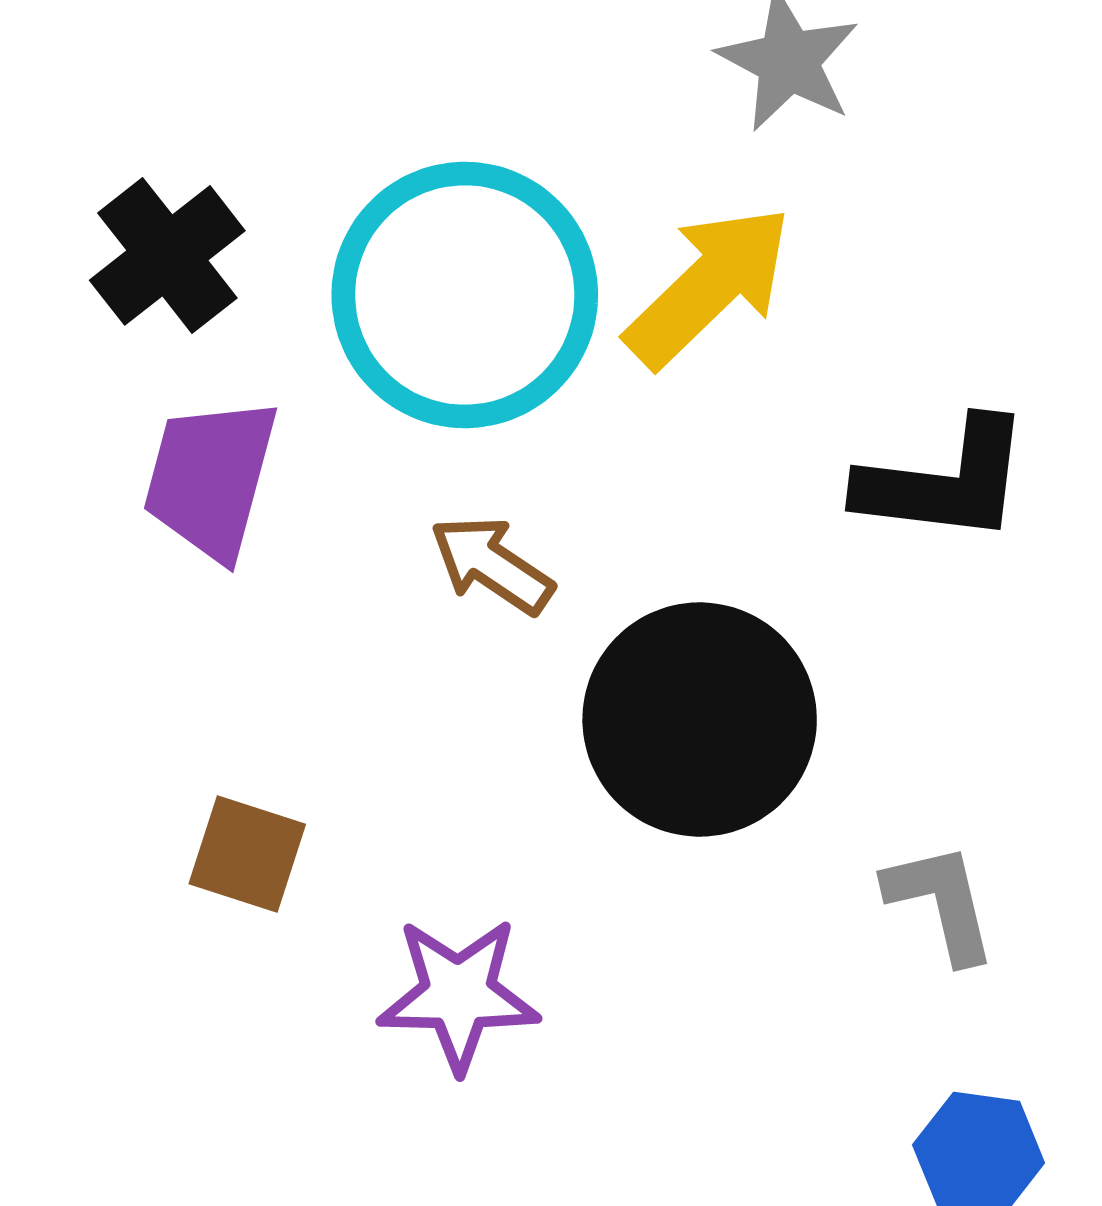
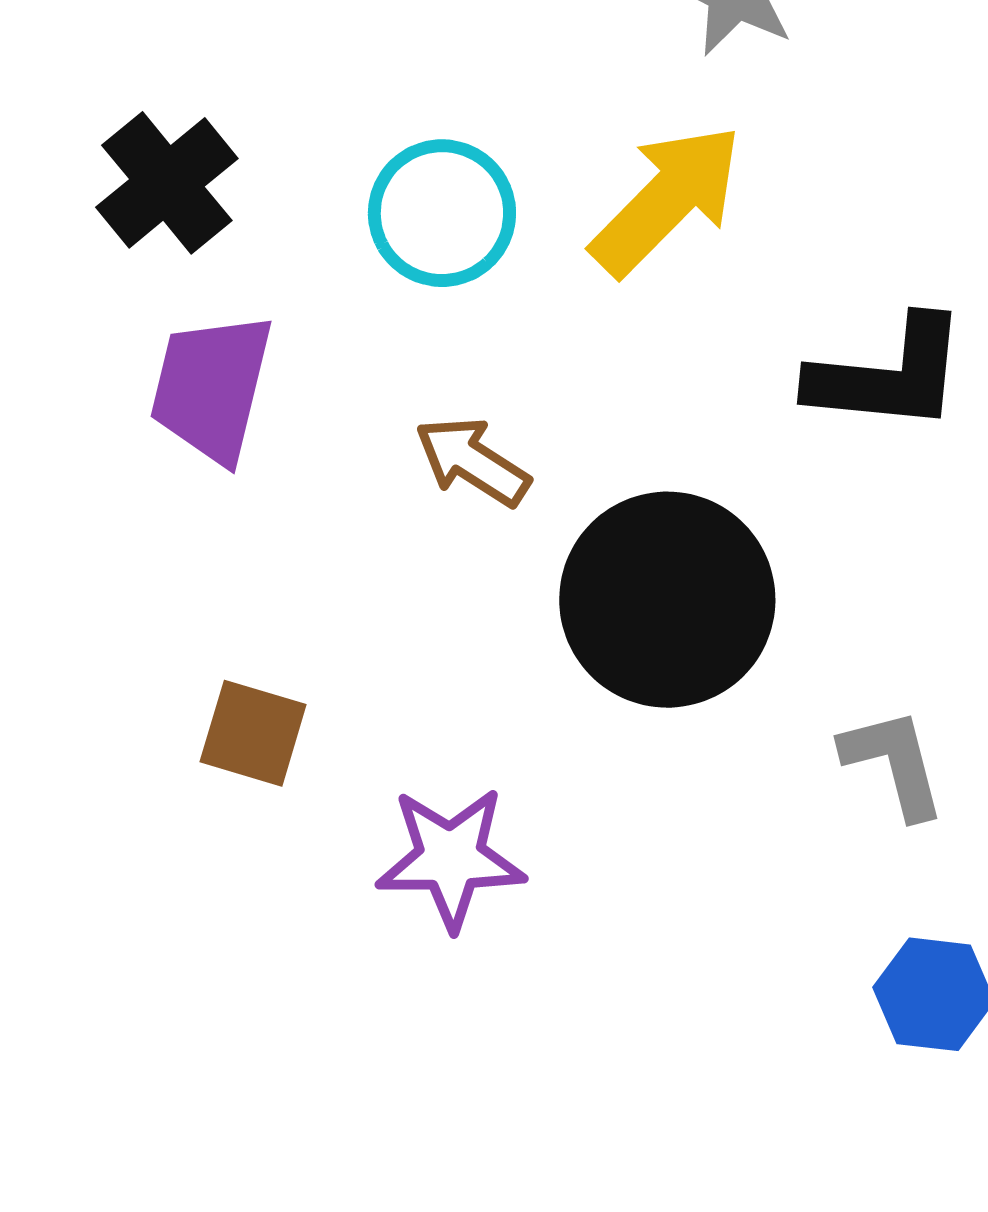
cyan circle: (465, 295) -> (442, 213), size x0.6

